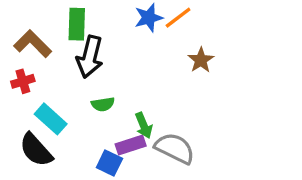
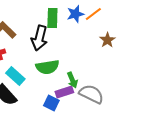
green rectangle: (77, 24) -> (52, 18), moved
green semicircle: (103, 104) -> (47, 67), size x1.6

